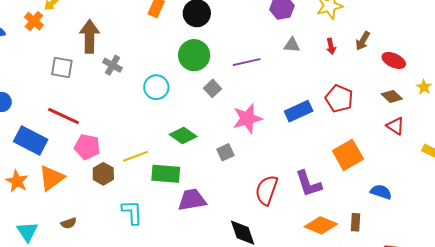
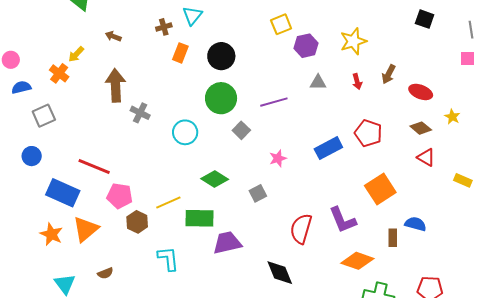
gray square: (62, 68) -> (44, 116), moved, turned -30
pink star: (247, 118) -> (278, 158), size x0.6
brown rectangle: (355, 222) -> (393, 238), moved

